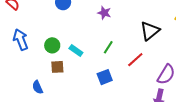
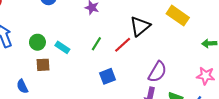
red line: (135, 60) -> (123, 45), moved
blue square: (105, 77) -> (107, 76), moved

